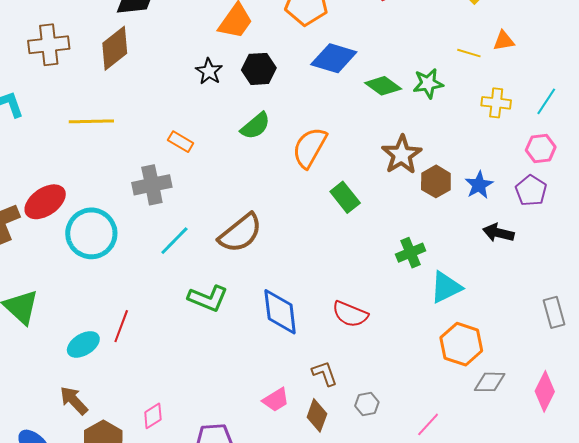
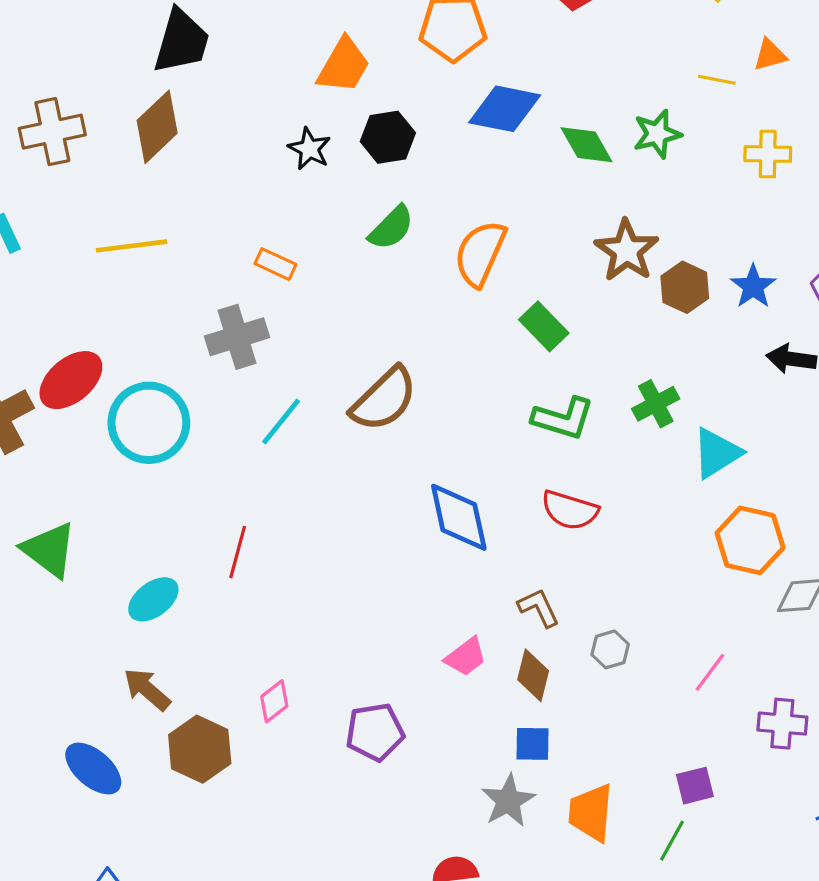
green diamond: (383, 86) -> (587, 145), turned 30
green L-shape: (208, 298) -> (563, 418), moved
red line: (121, 326) -> (238, 552), moved

